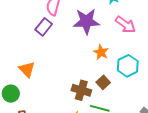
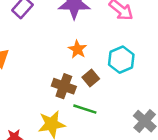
orange star: (101, 52) -> (77, 49), moved

